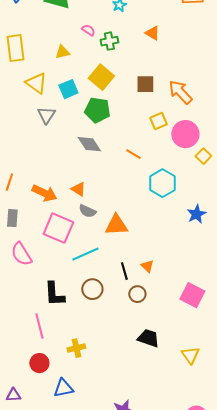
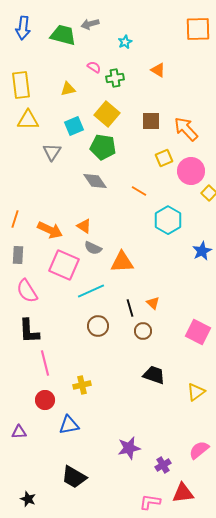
yellow triangle: (36, 83) -> (28, 120), moved, turned -35
black L-shape: (54, 294) -> (29, 331), moved
yellow triangle: (190, 355) -> (196, 392), turned 30

